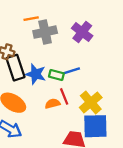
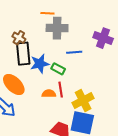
purple cross: (82, 32) -> (103, 38), moved, turned -30
blue line: (71, 71) -> (74, 52), moved
blue star: (36, 74) -> (40, 64), turned 30

